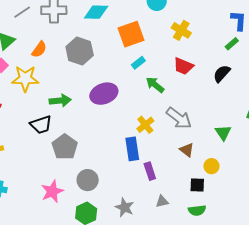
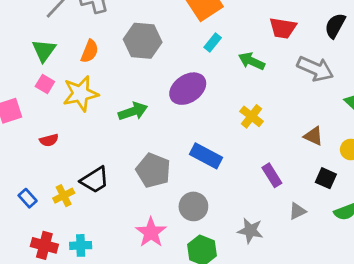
cyan rectangle: (138, 63) -> (213, 42), moved
gray arrow: (179, 118) -> (315, 69), moved
black trapezoid: (41, 125) -> (95, 180), moved
blue rectangle: (132, 149) -> (206, 156), moved, turned -40
black square: (197, 185) -> (326, 178), moved, turned 35

